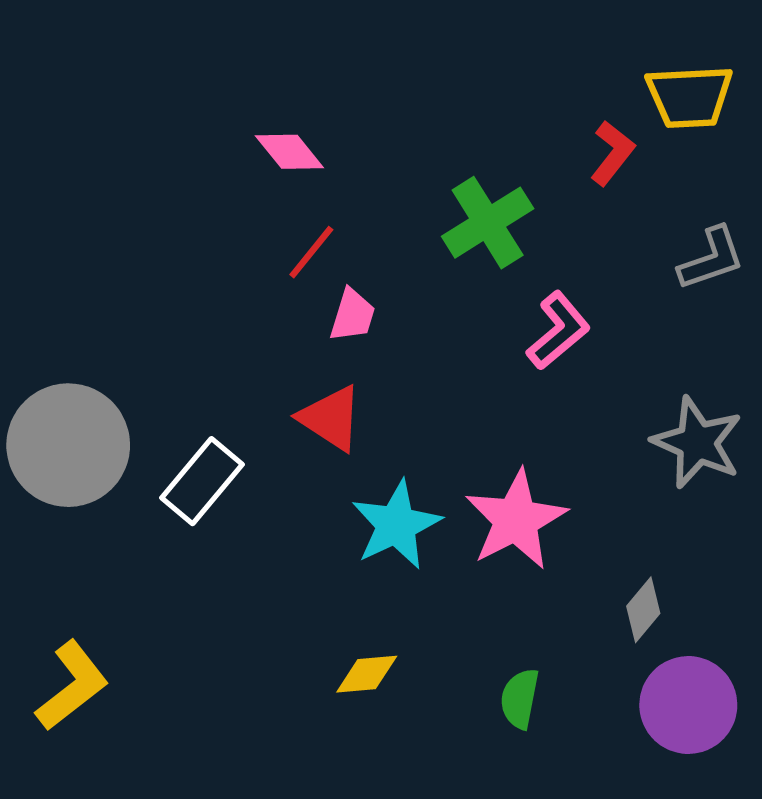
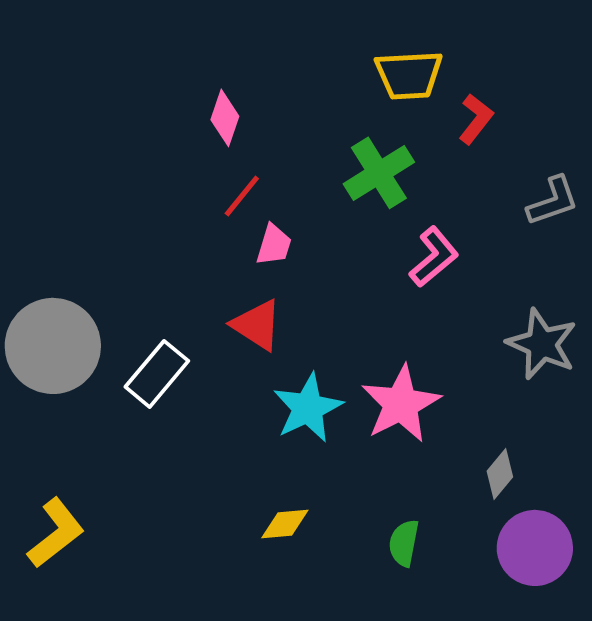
yellow trapezoid: (690, 96) -> (409, 75), moved
pink diamond: (289, 152) -> (225, 118), turned 58

